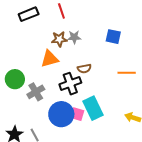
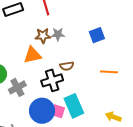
blue square: (113, 37) -> (97, 35), turned -35

